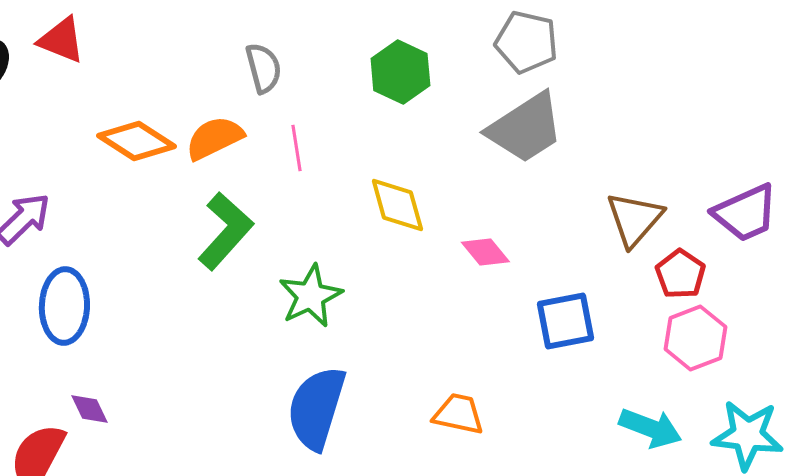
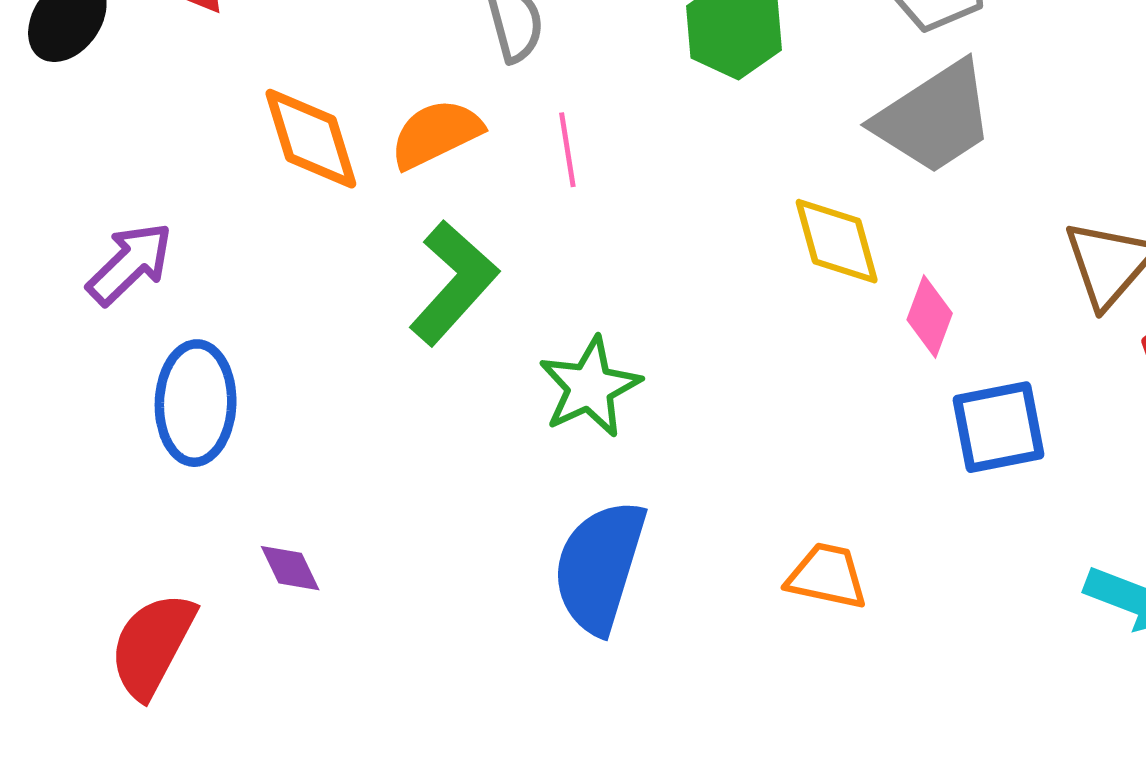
orange diamond: (136, 141) -> (311, 139), turned 40
yellow diamond: (397, 205) -> (837, 241), moved
pink diamond: (485, 252) -> (930, 316), moved, turned 60
purple diamond: (89, 409) -> (290, 568), moved

